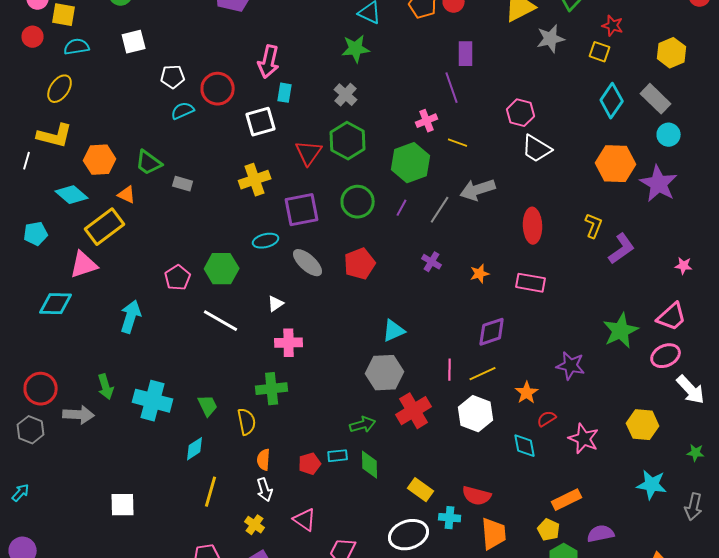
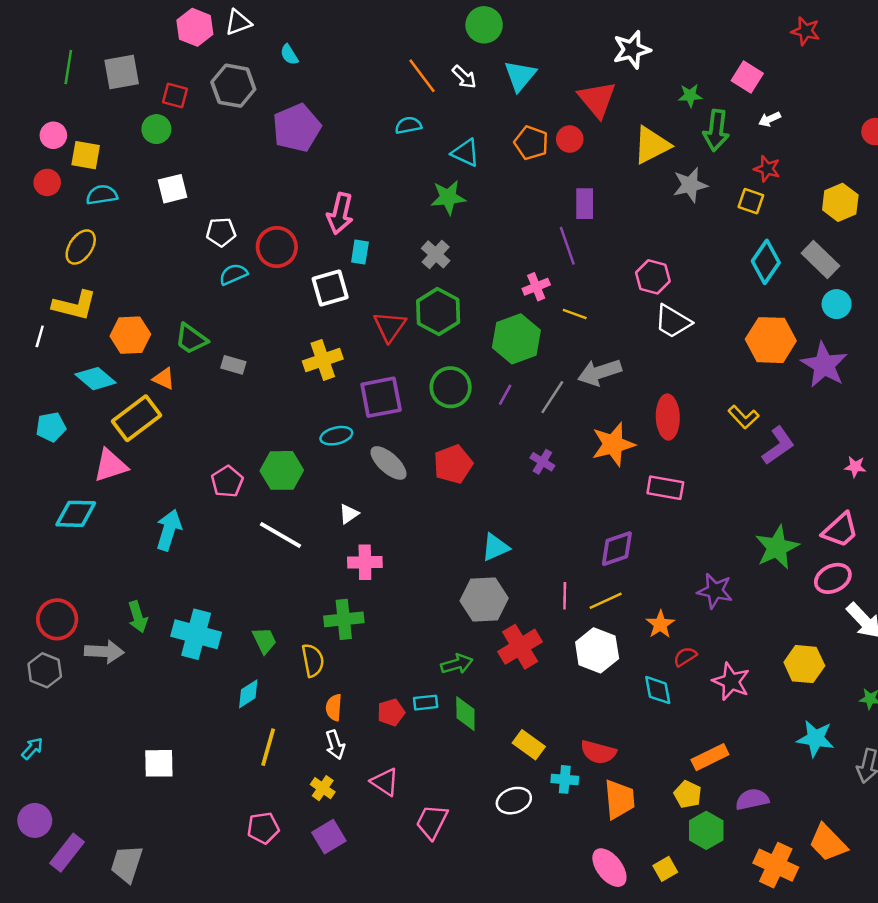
yellow L-shape: (594, 226) -> (743, 417), turned 115
orange star: (480, 274) -> (613, 444), moved, size x1.8
white ellipse: (409, 535) -> (514, 801), size x0.7

